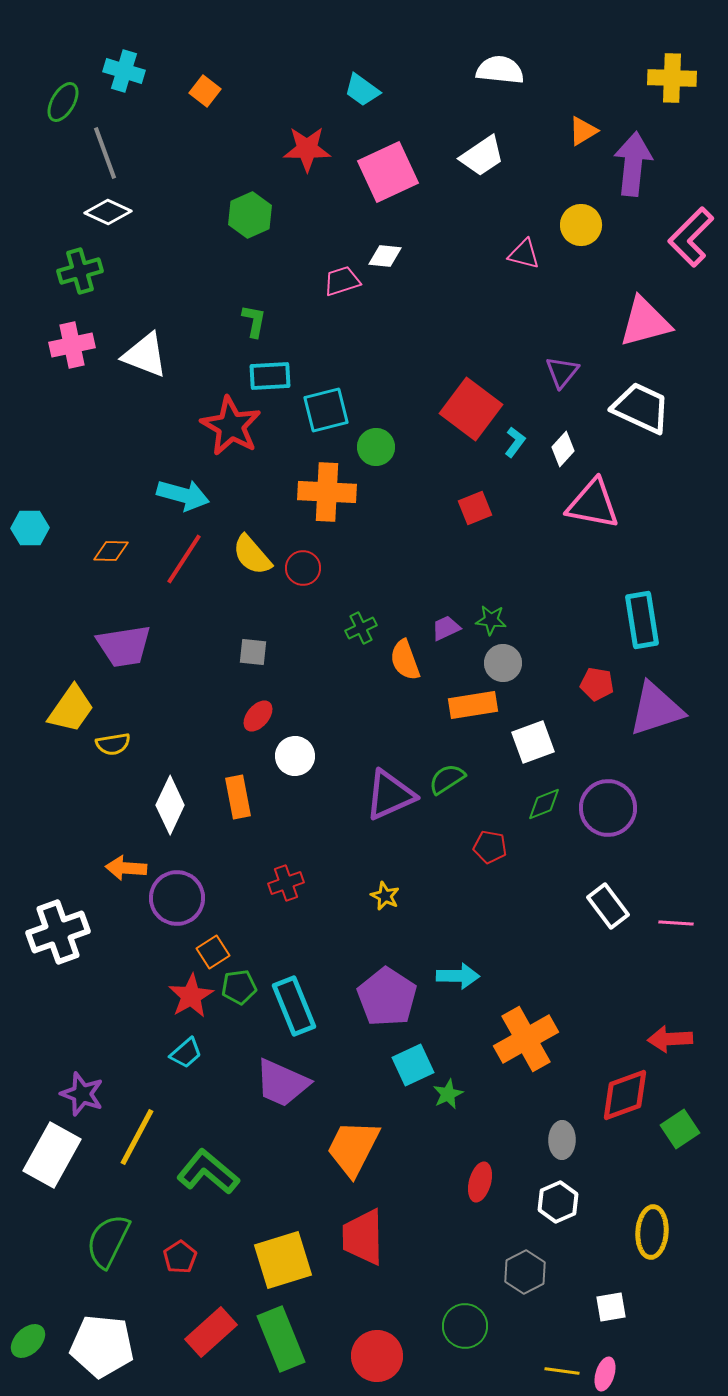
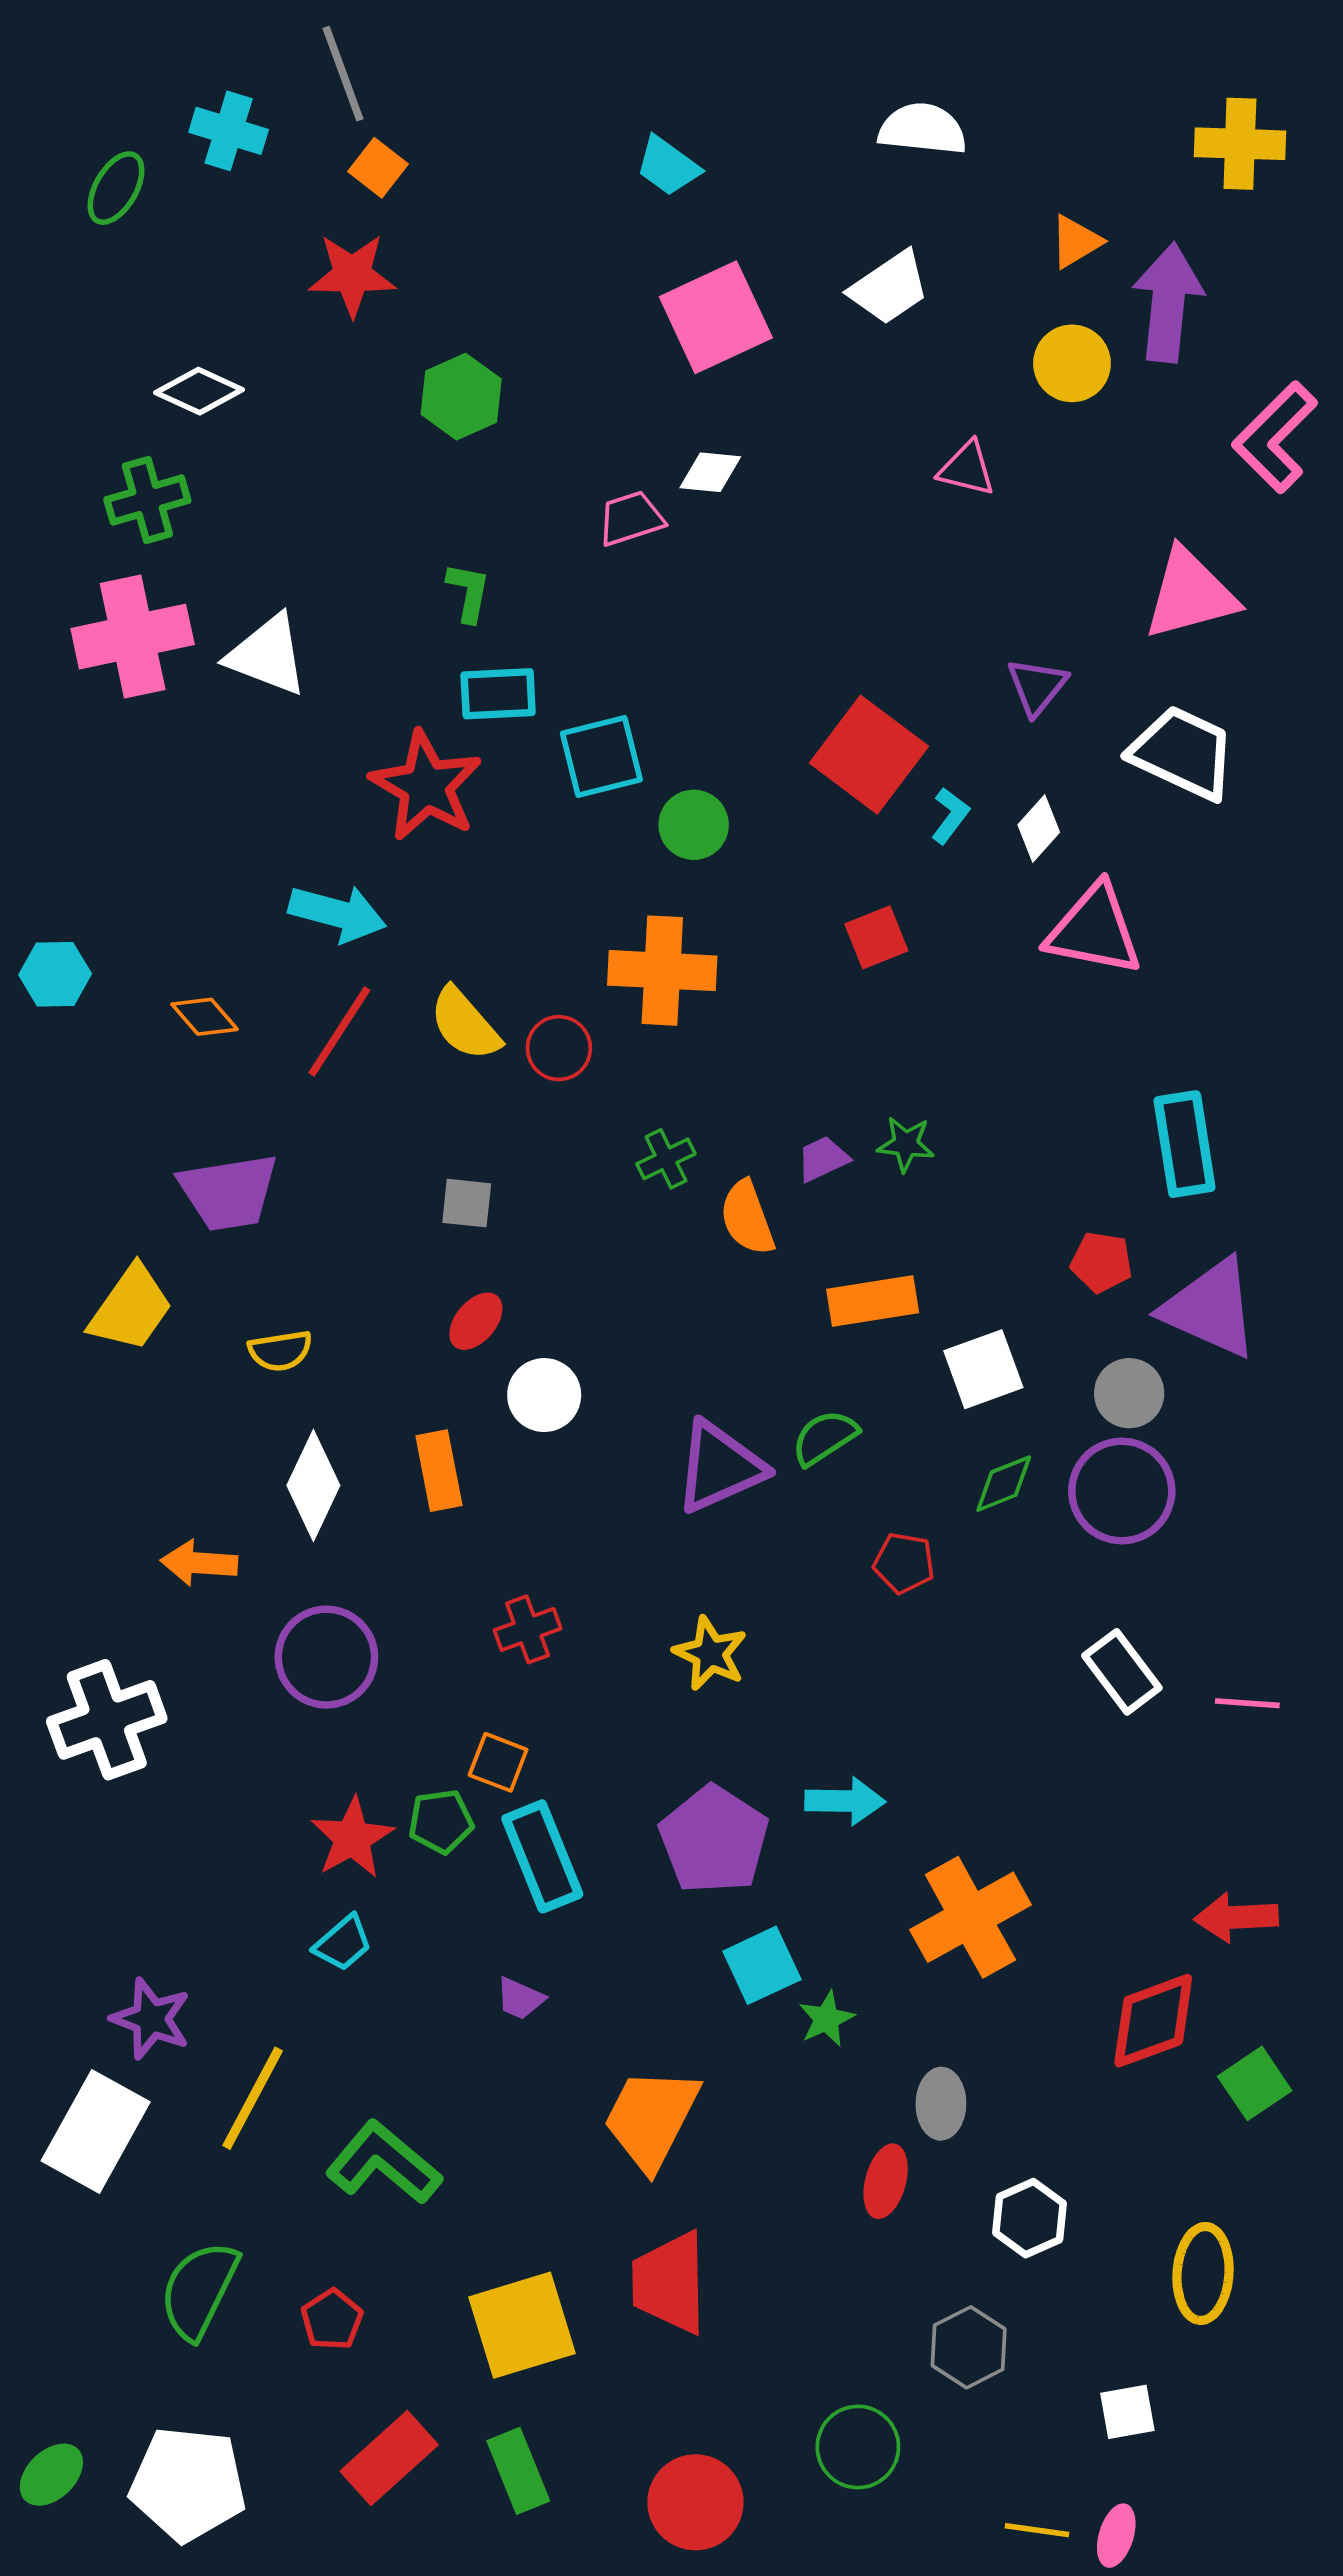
red star: (307, 149) -> (352, 275), moved
gray line: (105, 153) -> (343, 74), moved
yellow circle: (581, 225) -> (1072, 363), moved
pink cross: (72, 345) -> (133, 637), size x1.4
orange cross: (327, 492) -> (662, 971), moved
orange diamond: (111, 551) -> (205, 1017), turned 48
gray circle: (503, 663) -> (1129, 1393), moved
purple triangle: (656, 709) -> (1210, 1308), turned 42
yellow semicircle: (113, 744) -> (280, 1351), moved
orange arrow: (126, 868) -> (199, 1563), moved
yellow star: (385, 896) -> (710, 1653), size x1.4
orange square: (213, 952) -> (498, 1762), moved, turned -36
purple trapezoid: (282, 1083) -> (520, 1999), size x0.5
gray ellipse: (562, 1140) -> (941, 2104), moved
green rectangle: (281, 1339) -> (518, 2471), size x0.7

